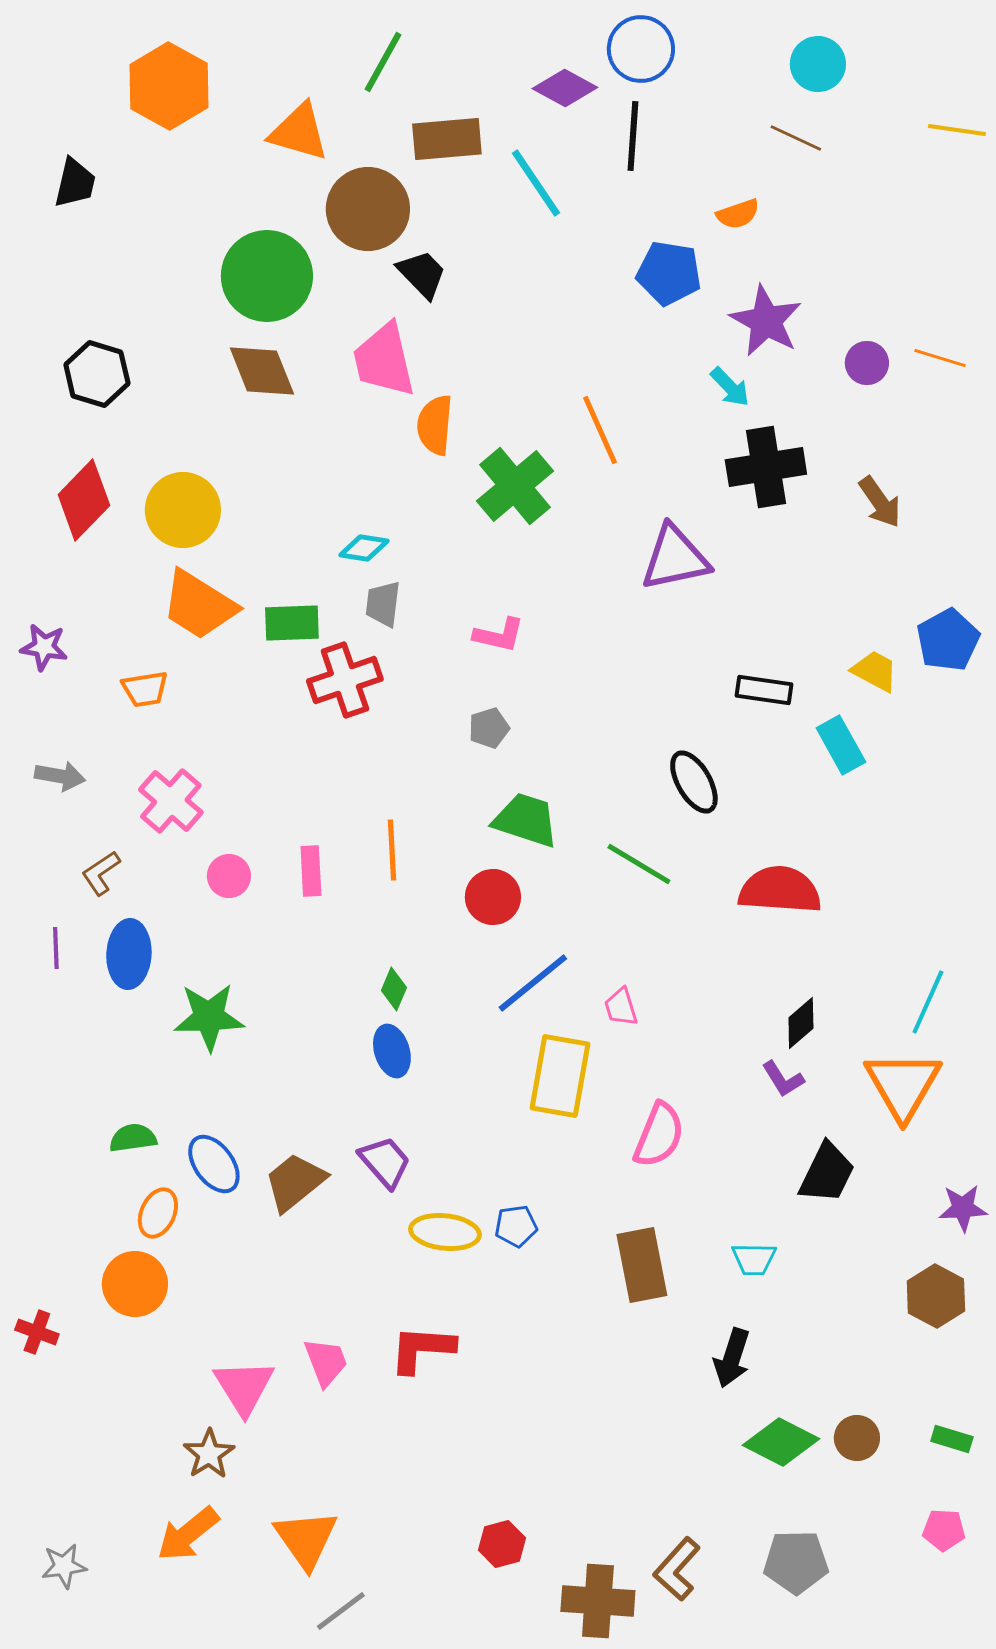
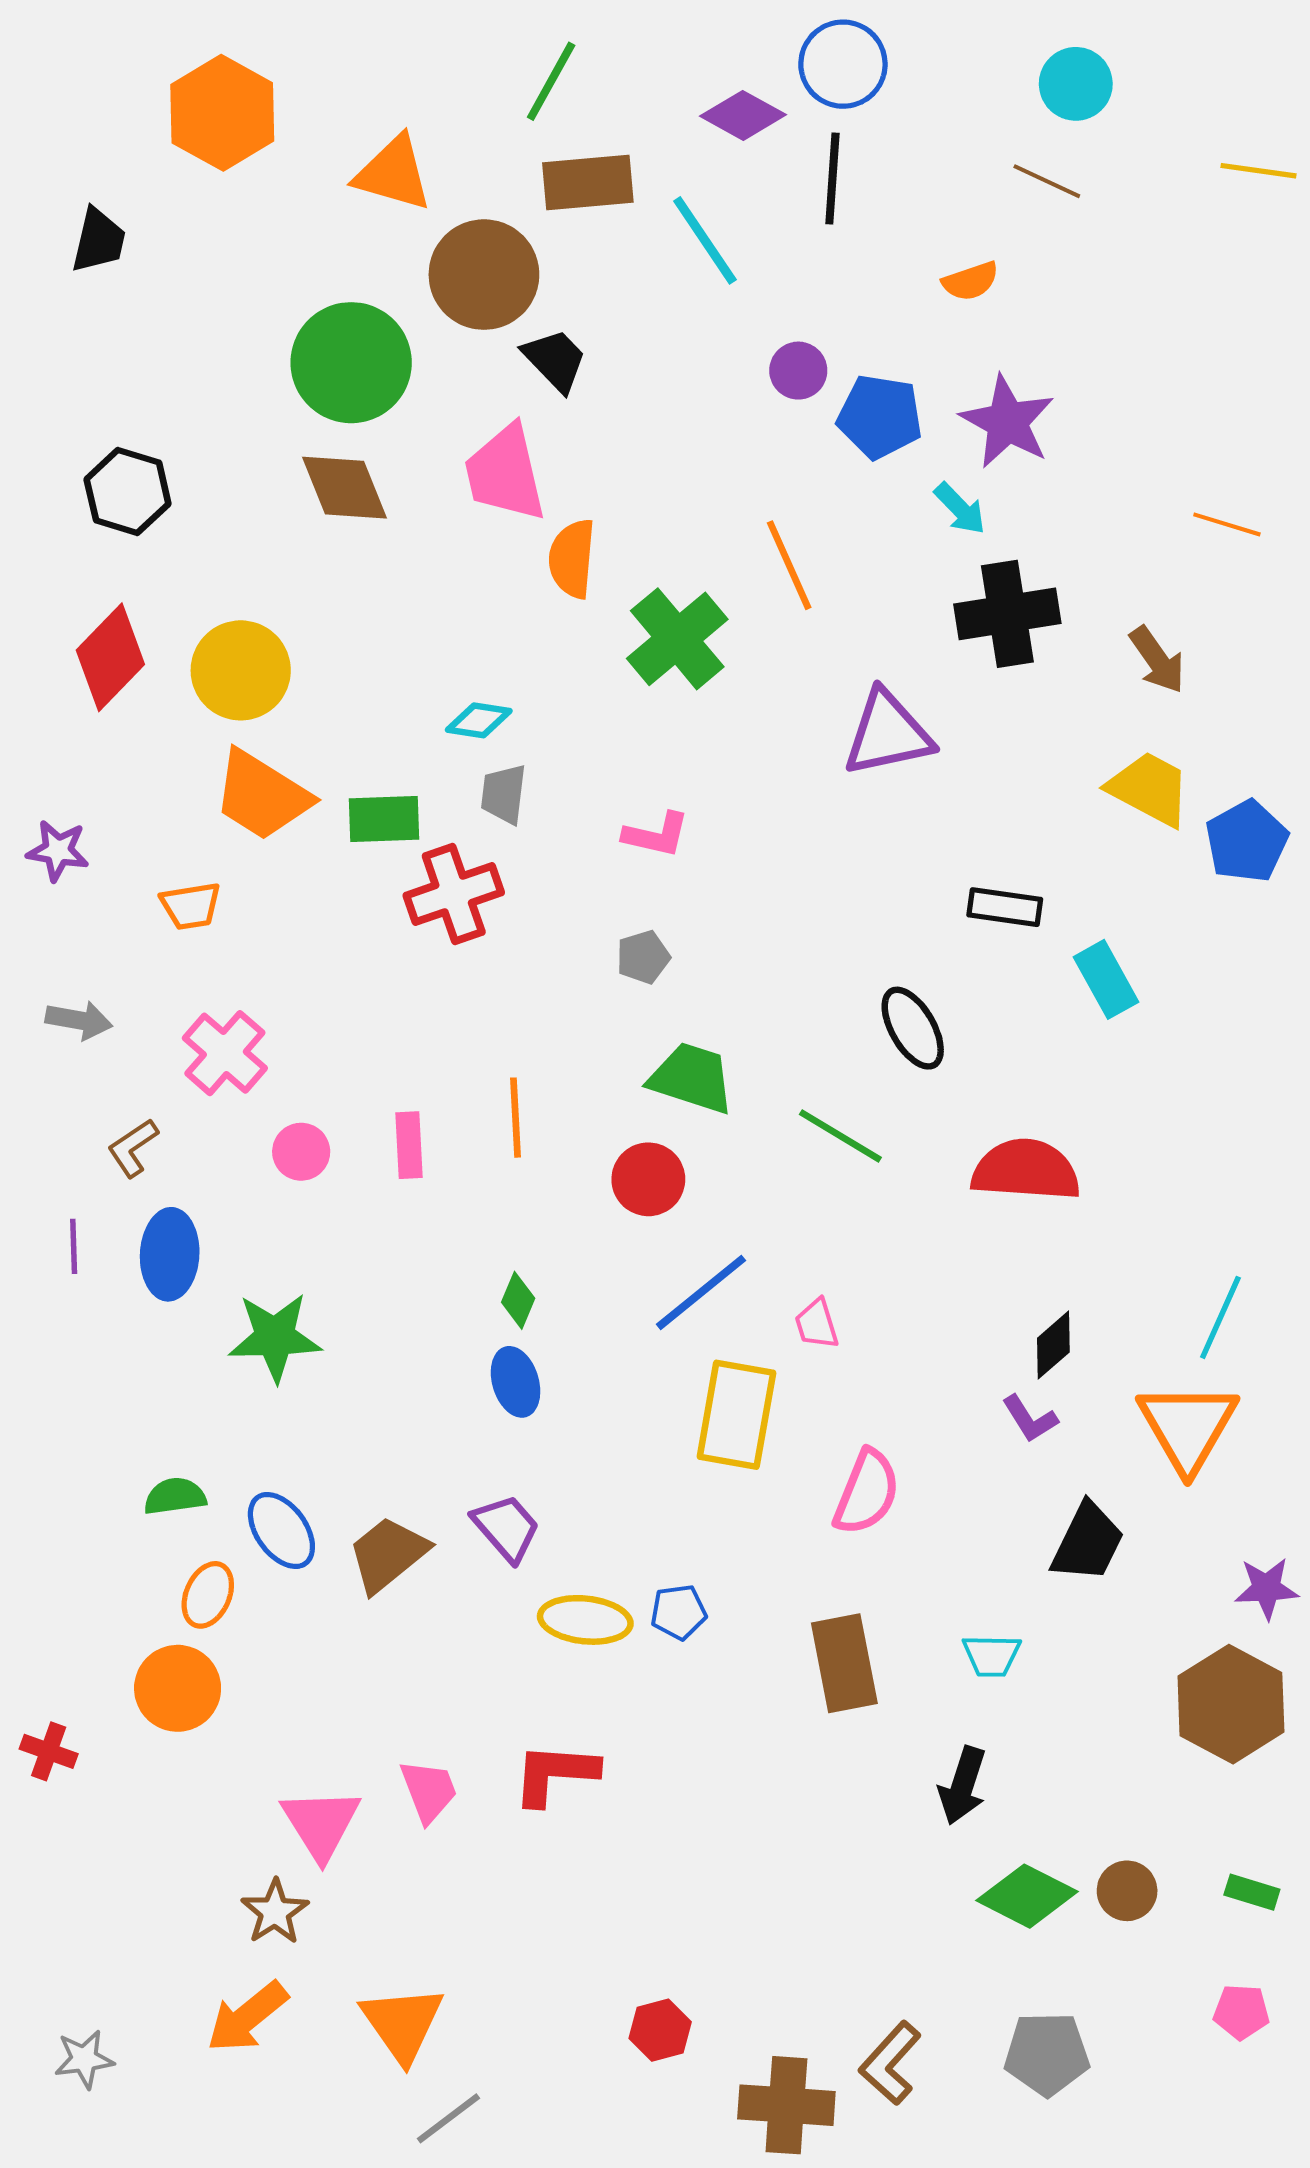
green line: (383, 62) -> (551, 81), moved
blue pentagon: (669, 273) -> (880, 417), moved
orange line: (940, 358) -> (1227, 524), moved
purple circle: (867, 363) -> (798, 371), moved
yellow trapezoid: (875, 671) -> (1149, 789), moved, size x1.4
brown hexagon: (936, 1296) -> (1231, 1704), size x1.4

